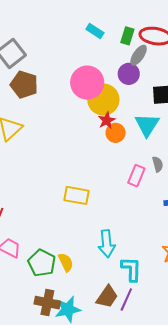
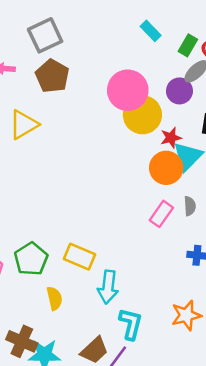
red star: (107, 120) -> (171, 138), moved
orange circle: (116, 133) -> (166, 168), moved, size x1.4
yellow rectangle: (76, 195) -> (79, 257), moved
green pentagon: (42, 263) -> (31, 259), moved

